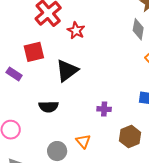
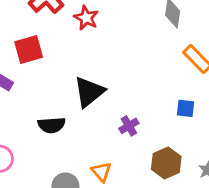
black triangle: (67, 71) -> (89, 92), moved
purple cross: (104, 109) -> (129, 126), turned -32

